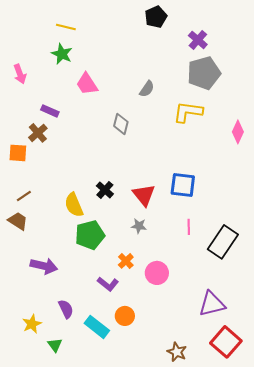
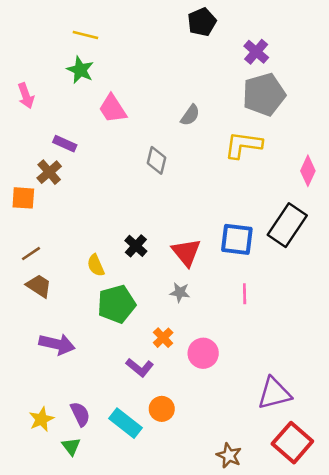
yellow semicircle: (74, 205) -> (96, 265), size x0.7
brown trapezoid: (18, 221) -> (39, 286), moved
black rectangle: (223, 242) -> (287, 225), moved
purple semicircle: (66, 309) -> (80, 414), moved

